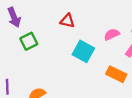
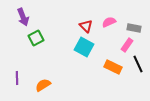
red triangle: (67, 21) -> (86, 26), moved, turned 32
pink semicircle: (112, 34) -> (109, 22), moved

